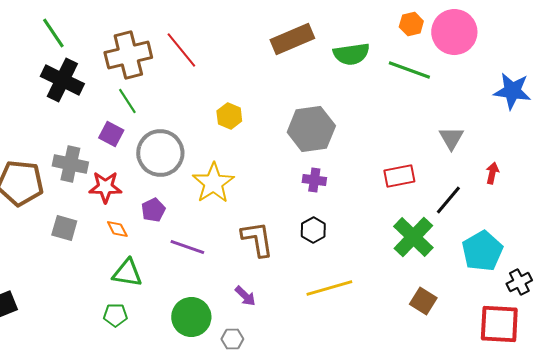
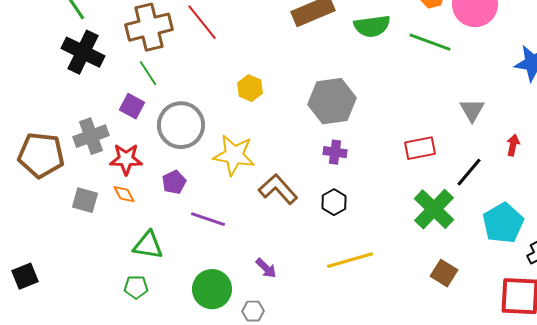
gray cross: (70, 164) -> (91, 136), turned -32
yellow star: (213, 183) -> (234, 155), turned -30
orange diamond: (117, 229) -> (124, 194), moved
brown L-shape: (257, 239) -> (278, 189), moved, turned -33

